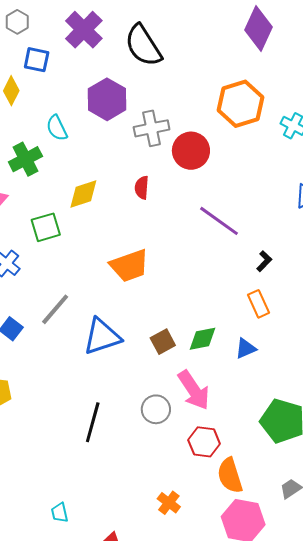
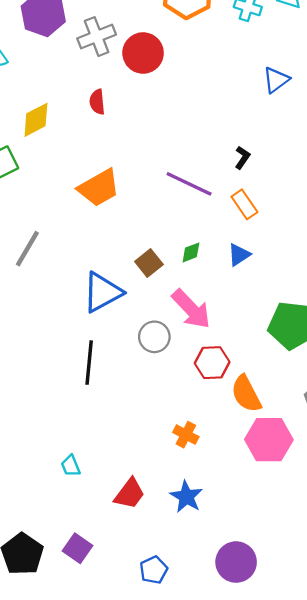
purple line: (219, 221) -> (189, 184), moved
blue triangle: (102, 337) -> (102, 292), moved
green diamond: (203, 339) -> (191, 252), size x0.7

